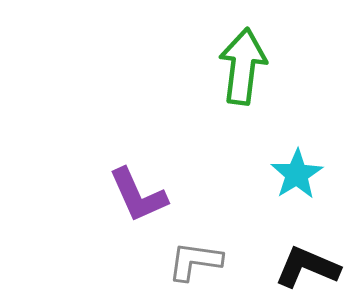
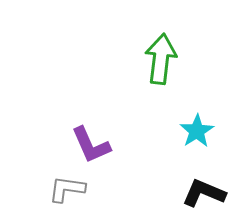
gray L-shape: (195, 261) -> (67, 189), moved

